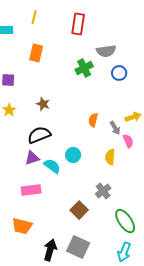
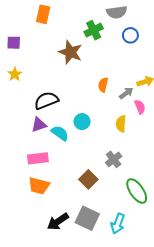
brown star: (43, 104) -> (70, 52), moved, size x1.6
gray arrow: (115, 128) -> (126, 93), turned -96
orange trapezoid: (22, 226) -> (39, 186), moved
black arrow: (50, 250) -> (58, 221), turned -140
cyan arrow: (124, 252) -> (118, 224), moved

